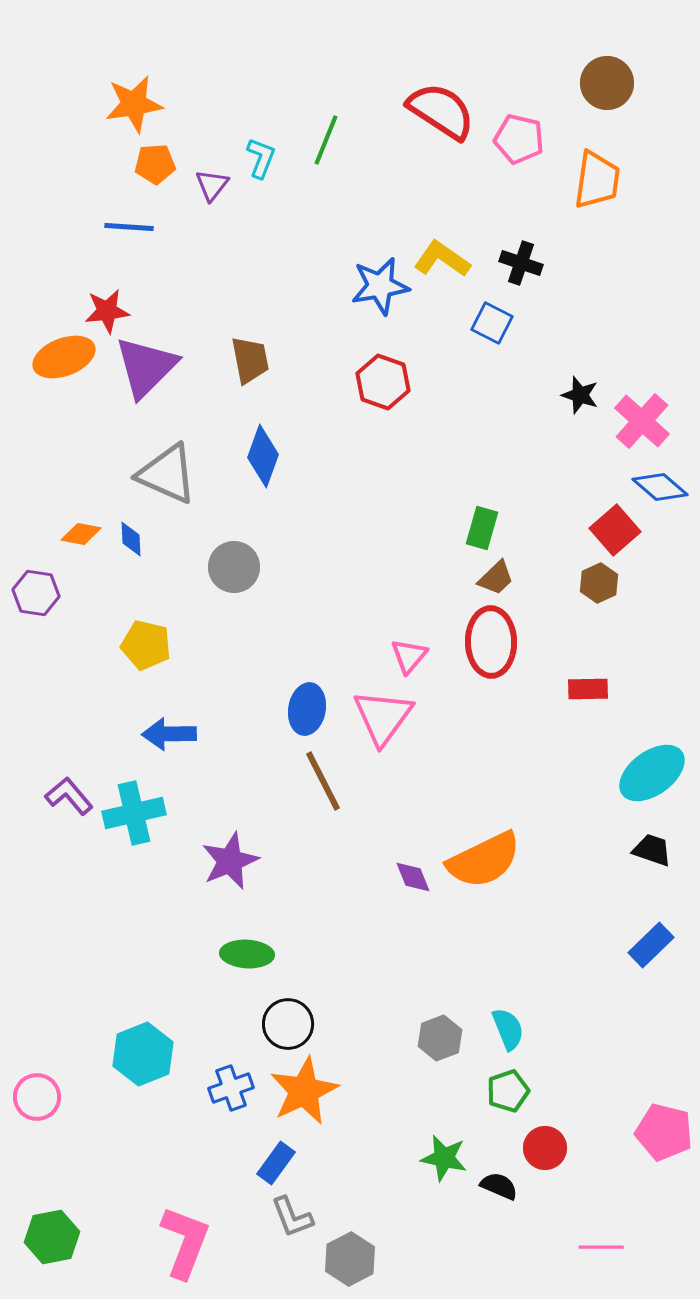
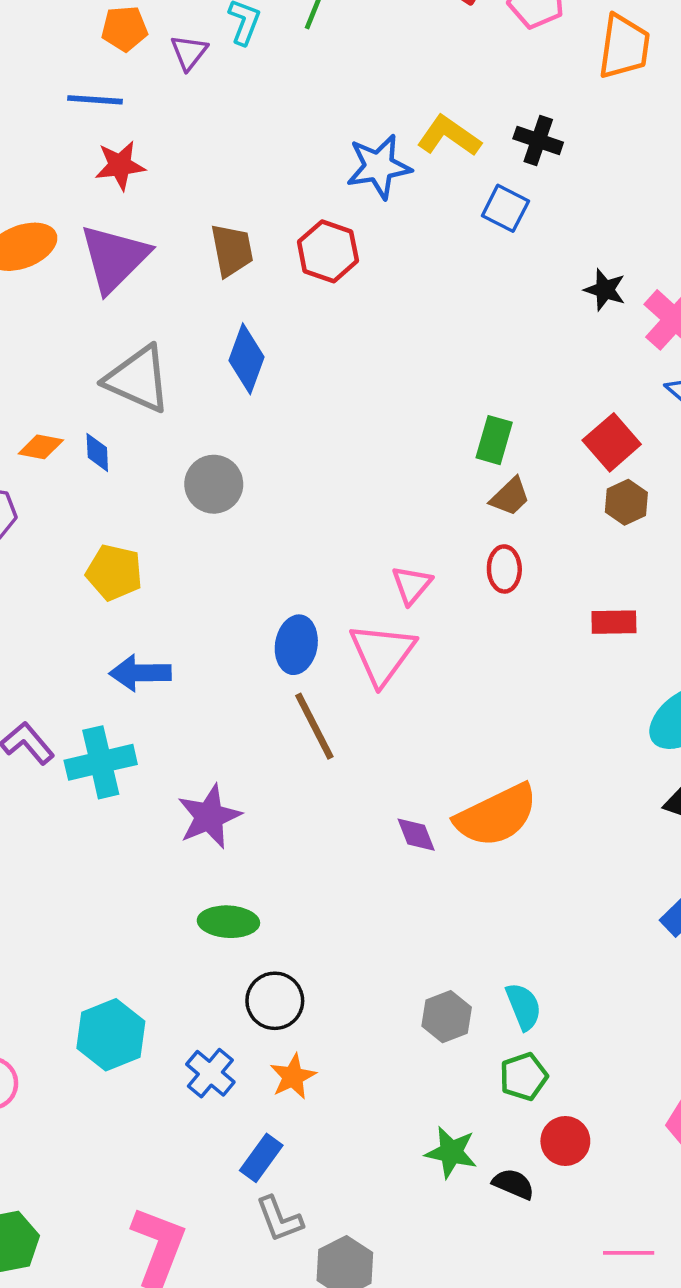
red star: (107, 311) -> (120, 165), moved
red hexagon: (383, 382) -> (328, 251), moved
red square: (615, 530) -> (612, 442), moved
red ellipse: (491, 642) -> (504, 569), size x0.6
blue cross: (231, 1088) -> (210, 1073), turned -30
orange star: (304, 1091) -> (293, 1077), size x0.6

